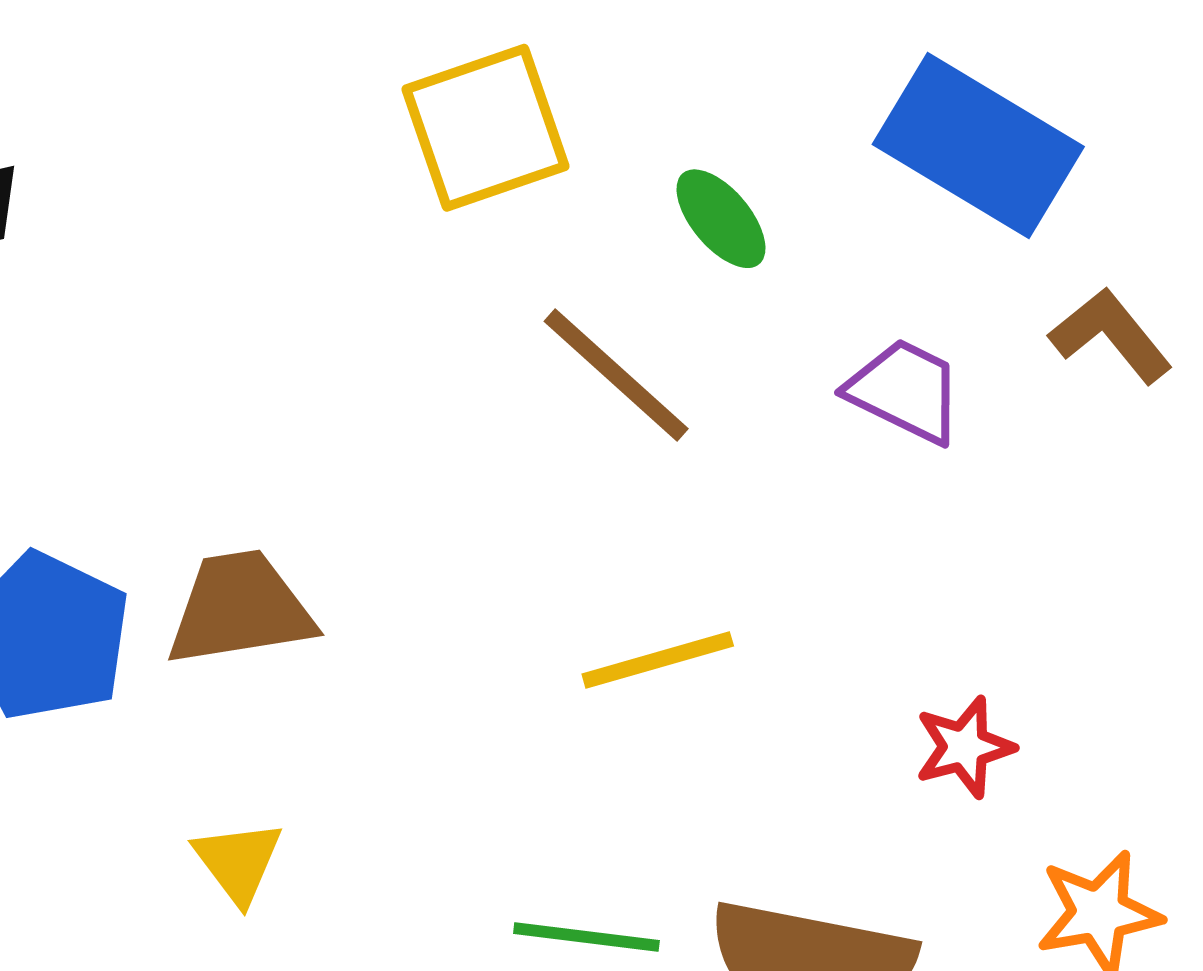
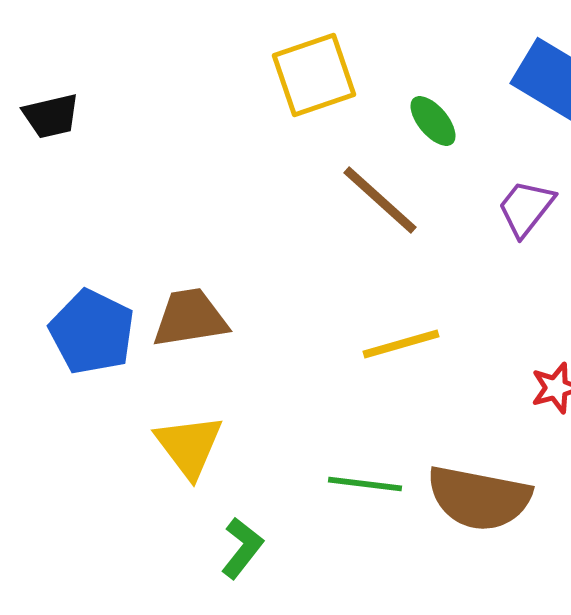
purple trapezoid: (905, 391) -> (526, 208), turned -78
yellow triangle: (238, 862) -> (189, 446), size x1.5

